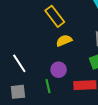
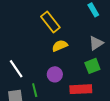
green line: (48, 86) -> (35, 90), moved

